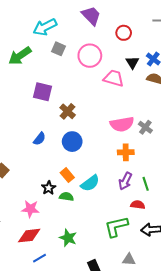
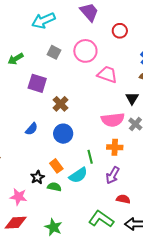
gray square: (58, 49) -> (54, 52), moved
green arrow: (20, 56) -> (16, 59), moved, size x0.7
black triangle: (132, 62) -> (132, 98), moved
green line: (146, 184) -> (90, 157), moved
green L-shape: (116, 227) -> (101, 219), turned 45

